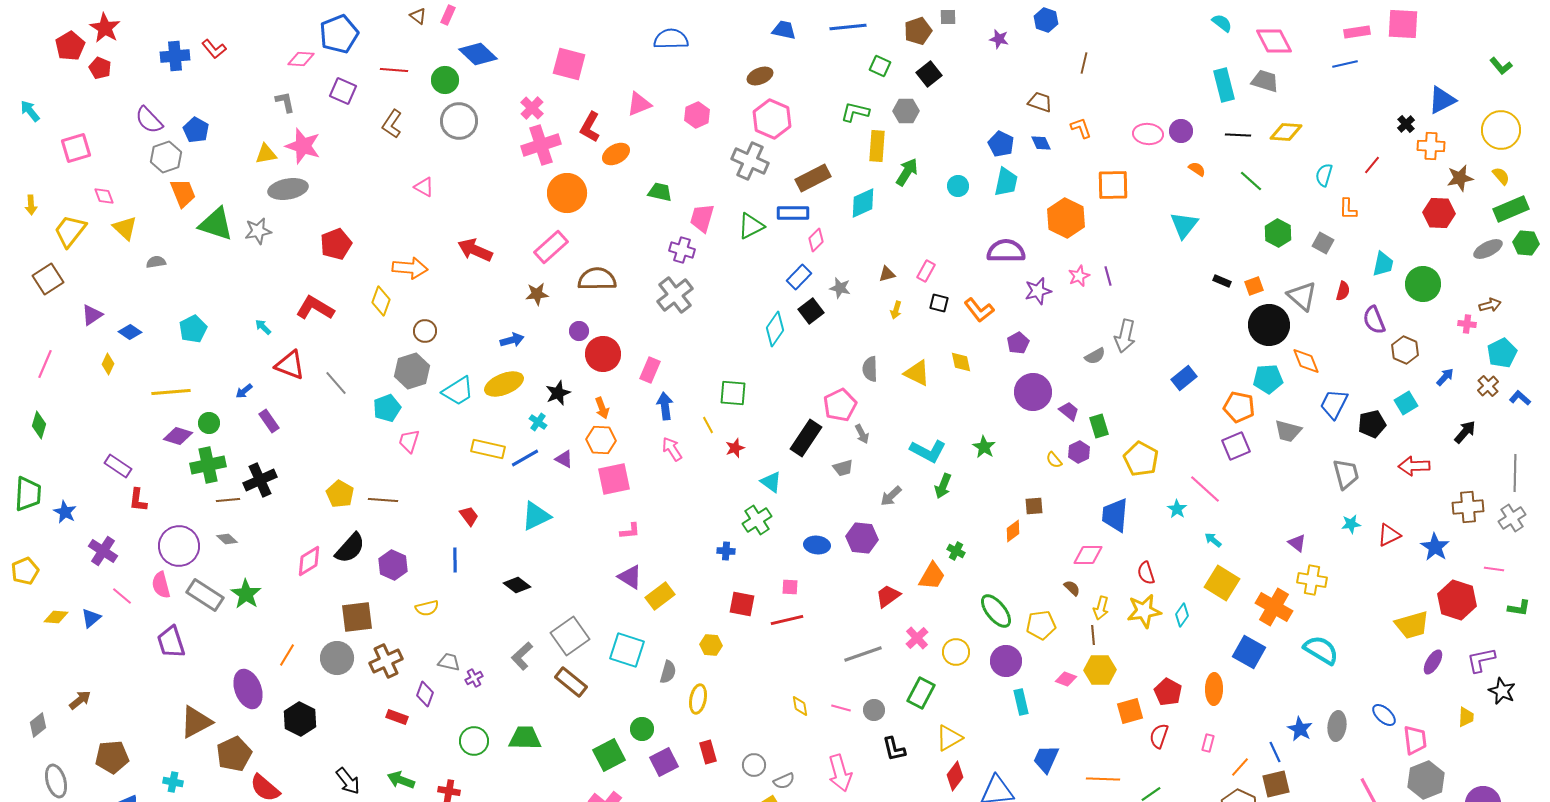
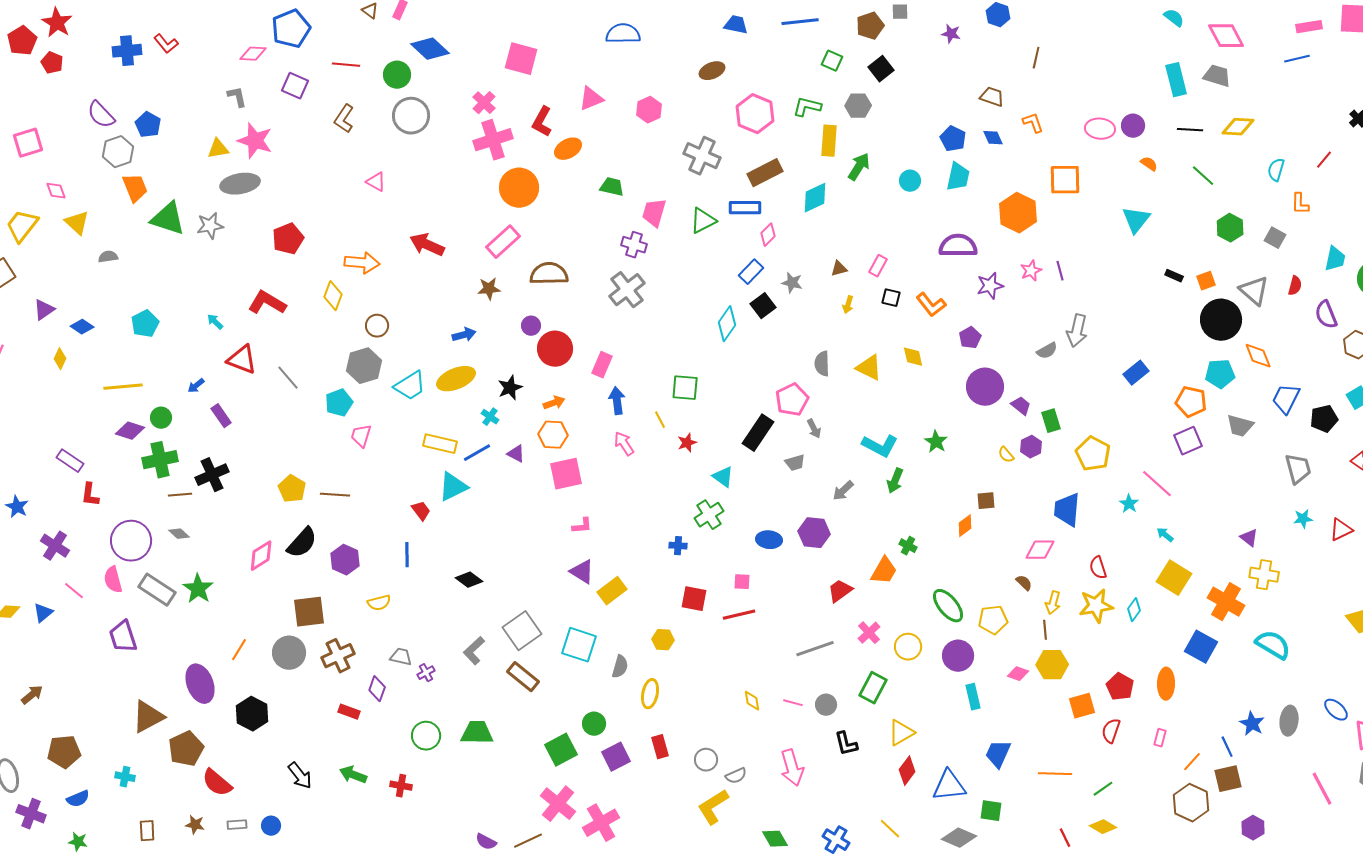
pink hexagon: (772, 119) -> (755, 114), moved
orange arrow: (602, 408) -> (554, 403), turned -90
cyan triangle: (536, 516) -> (453, 487), moved

